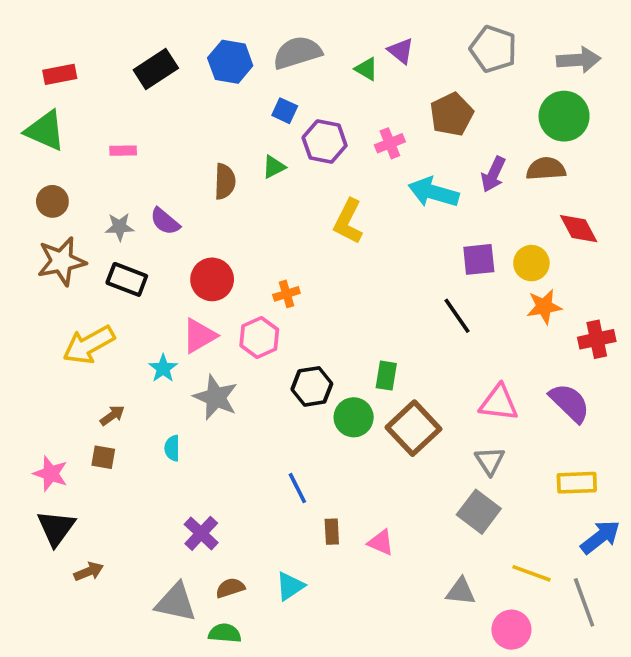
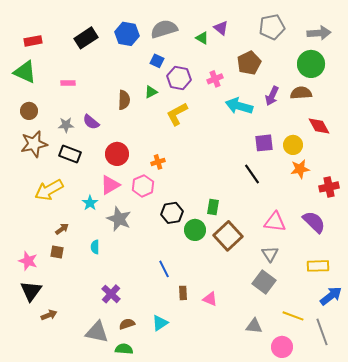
gray pentagon: (493, 49) -> (272, 27), turned -30
yellow L-shape: (348, 221) -> (177, 114), moved, turned 35

